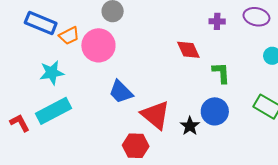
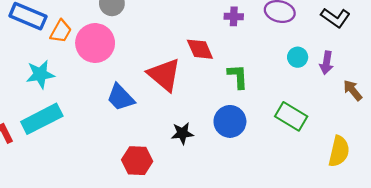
orange trapezoid: (69, 36) -> (61, 31), turned -35
red triangle: (155, 115) -> (164, 75), moved
black star: (190, 126) -> (182, 133), moved, turned 30

